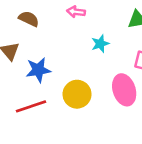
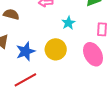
yellow circle: (77, 94) -> (56, 49), moved

